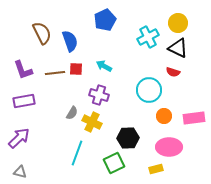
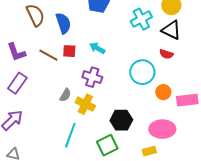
brown line: (55, 73) -> (48, 55), turned 36
purple rectangle: (24, 101) -> (17, 83), turned -45
orange circle: (164, 116) -> (163, 92), moved

